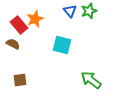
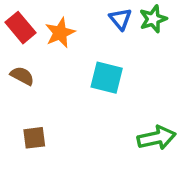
red rectangle: (19, 25) -> (20, 28), moved
green arrow: (91, 80) -> (157, 138), turned 130

